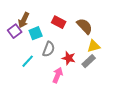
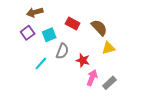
brown arrow: (24, 20) -> (35, 12), moved, turned 49
gray rectangle: (89, 61) -> (109, 83), moved
pink arrow: (58, 75) -> (92, 78), moved

